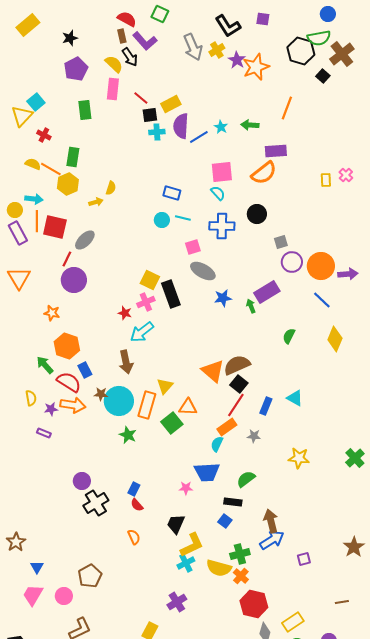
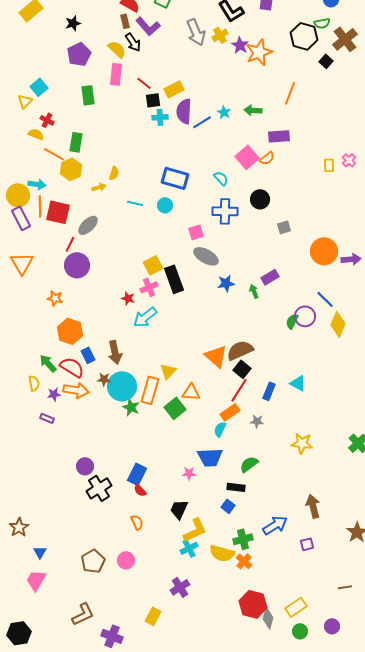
green semicircle: (319, 38) -> (322, 23), size x0.7
yellow triangle: (22, 116) -> (25, 101), size x0.7
yellow semicircle: (33, 164) -> (36, 134), moved
pink square: (222, 172) -> (247, 157), moved, turned -35
orange semicircle: (264, 173) -> (267, 158), size x0.6
blue rectangle: (172, 193) -> (175, 178), size x1.5
yellow circle: (15, 210) -> (18, 195), size x1.5
cyan line: (183, 218) -> (135, 203), moved
purple circle: (292, 262) -> (305, 316), moved
yellow square: (150, 280) -> (153, 265), turned 36
purple rectangle: (267, 292) -> (270, 277), size x0.7
blue line: (322, 300) -> (325, 299), moved
brown arrow: (126, 362) -> (115, 352), moved
green arrow: (45, 365) -> (48, 363), moved
green star: (128, 435) -> (131, 407), moved
blue rectangle: (134, 489) -> (137, 474), size x1.5
brown arrow: (271, 521) -> (313, 506), moved
pink circle: (64, 596) -> (126, 560), moved
red hexagon: (254, 604) -> (253, 604), moved

